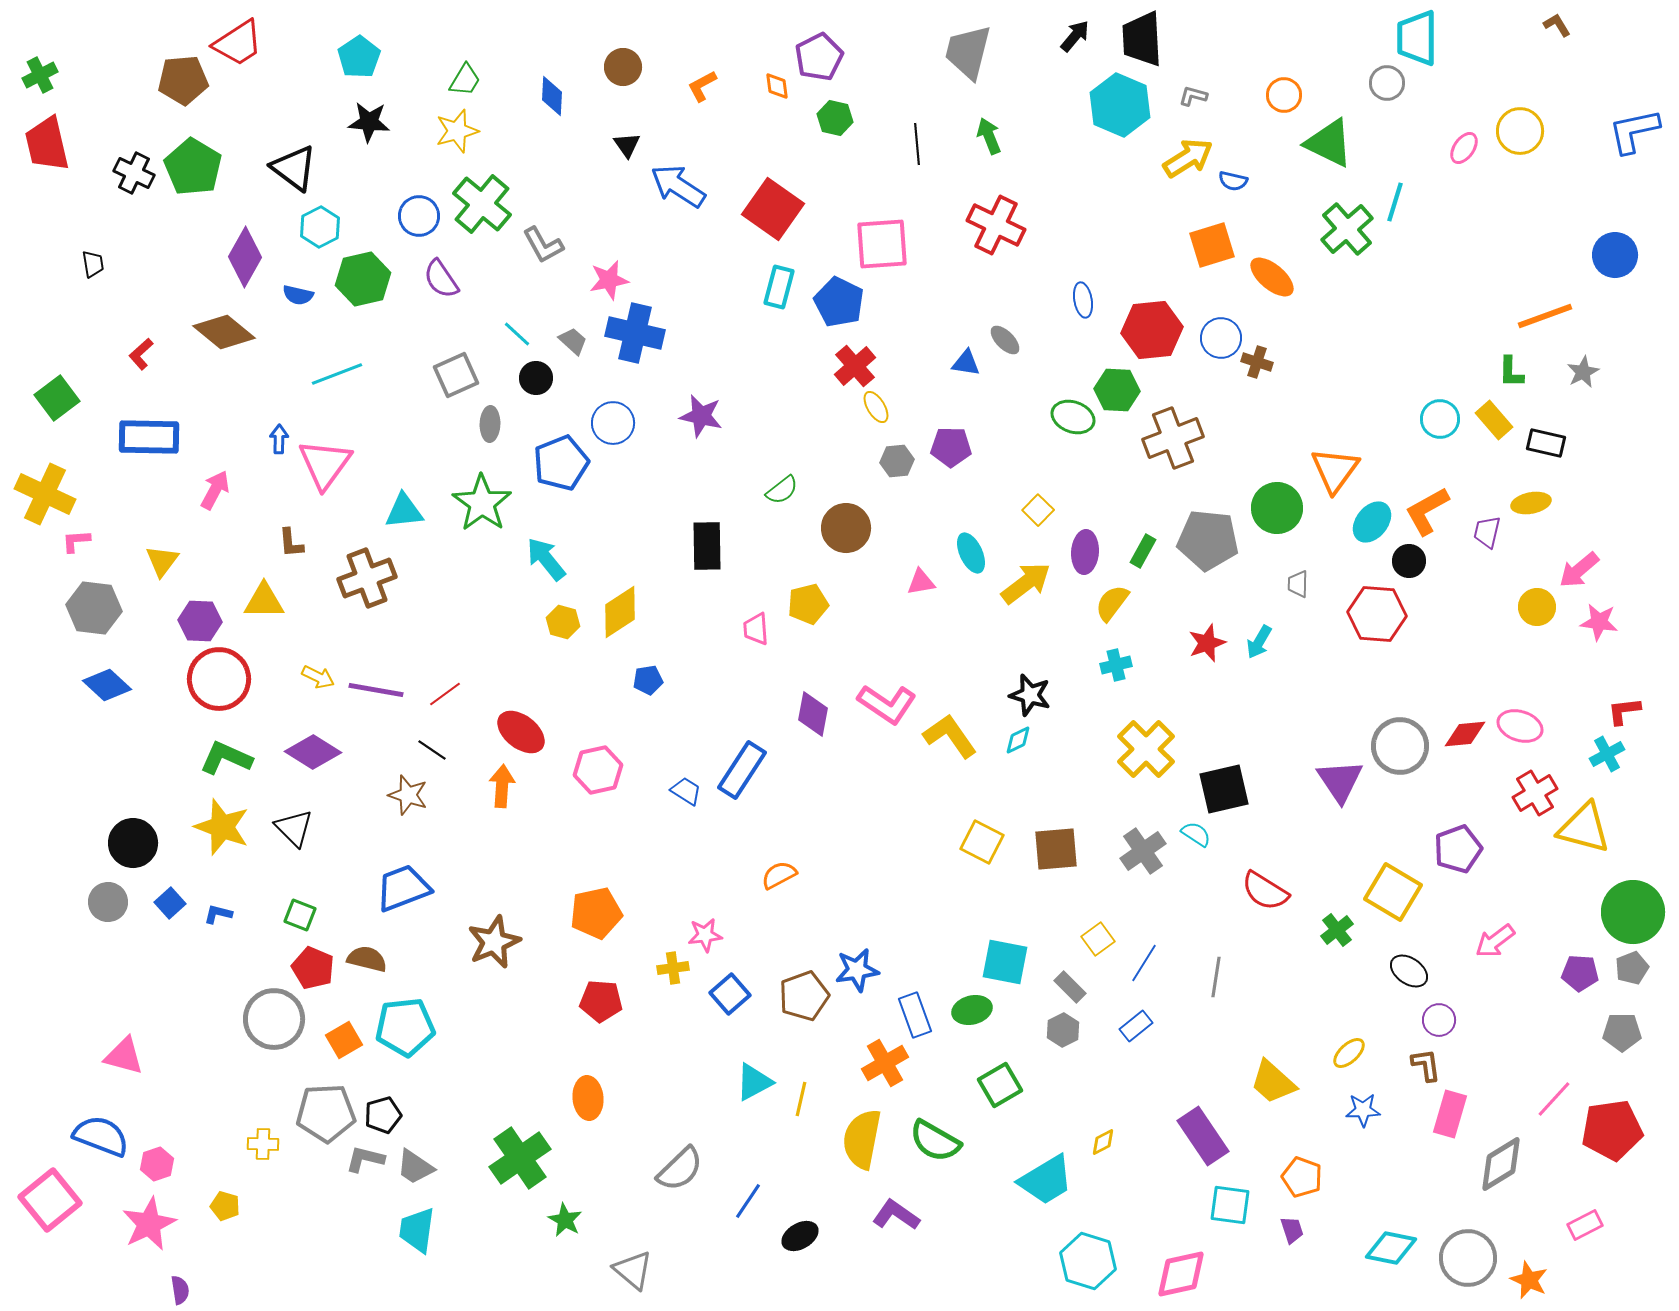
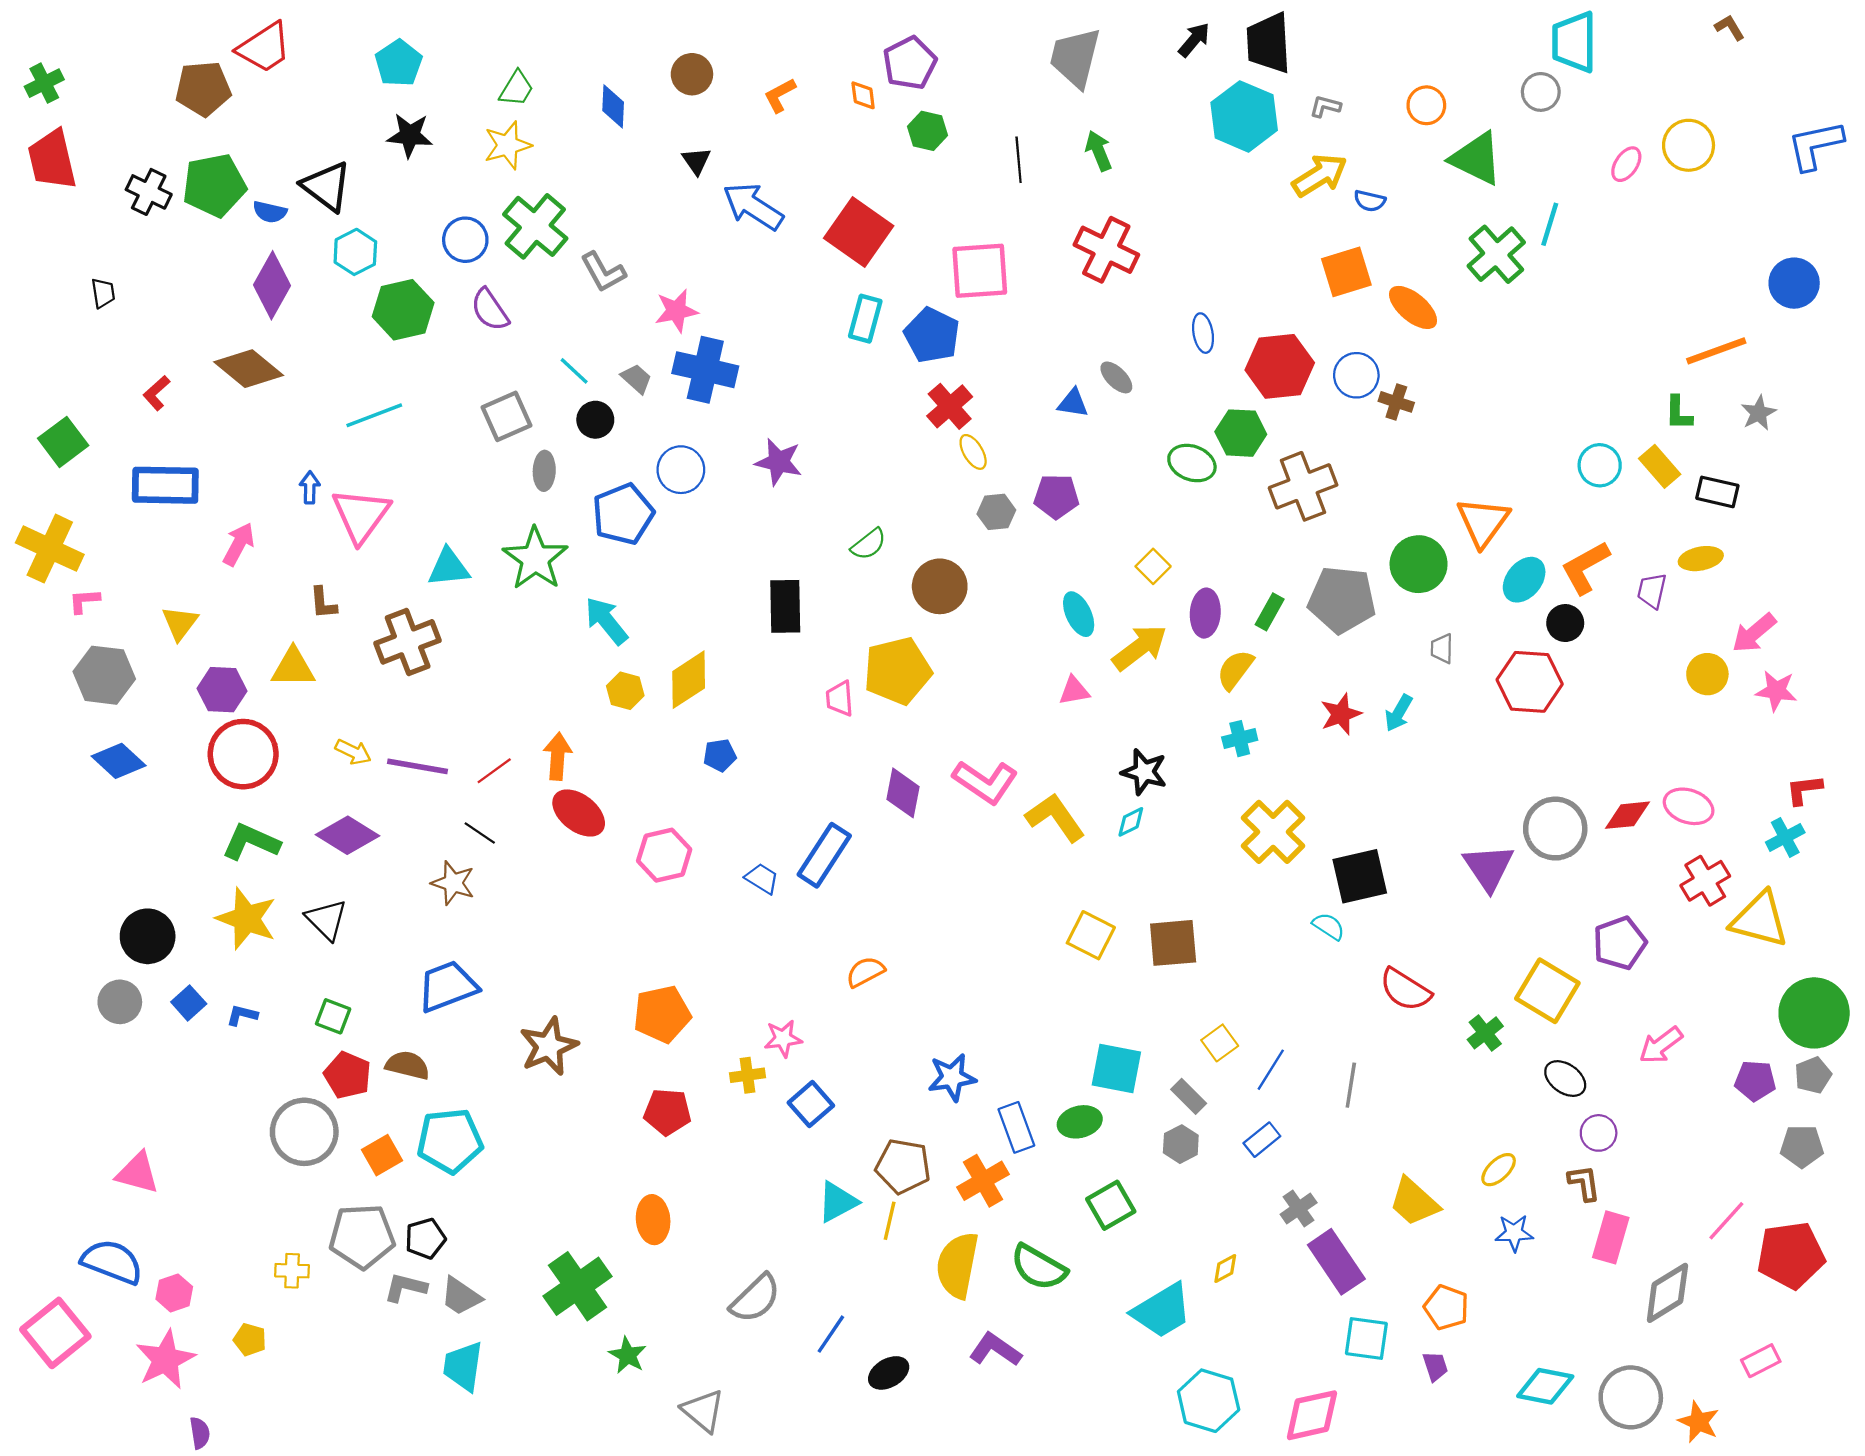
green pentagon: (193, 167) -> (214, 185), turned 30
blue semicircle: (298, 295) -> (270, 212), moved
pink triangle: (921, 582) -> (1074, 691), moved
yellow pentagon: (808, 604) -> (898, 671), size x1.5
orange arrow: (502, 786) -> (558, 756), moved
gray cross: (1143, 851) -> (1299, 1209), moved, size x0.7
brown pentagon: (804, 996) -> (903, 1166), moved, turned 30

